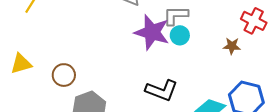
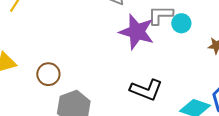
cyan circle: (180, 35) -> (181, 23), moved

